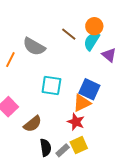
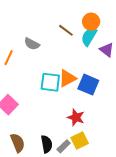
gray semicircle: (34, 47) -> (32, 44), size x0.7
orange triangle: (82, 103) -> (67, 78), moved
brown semicircle: (33, 124) -> (18, 143), moved, turned -72

